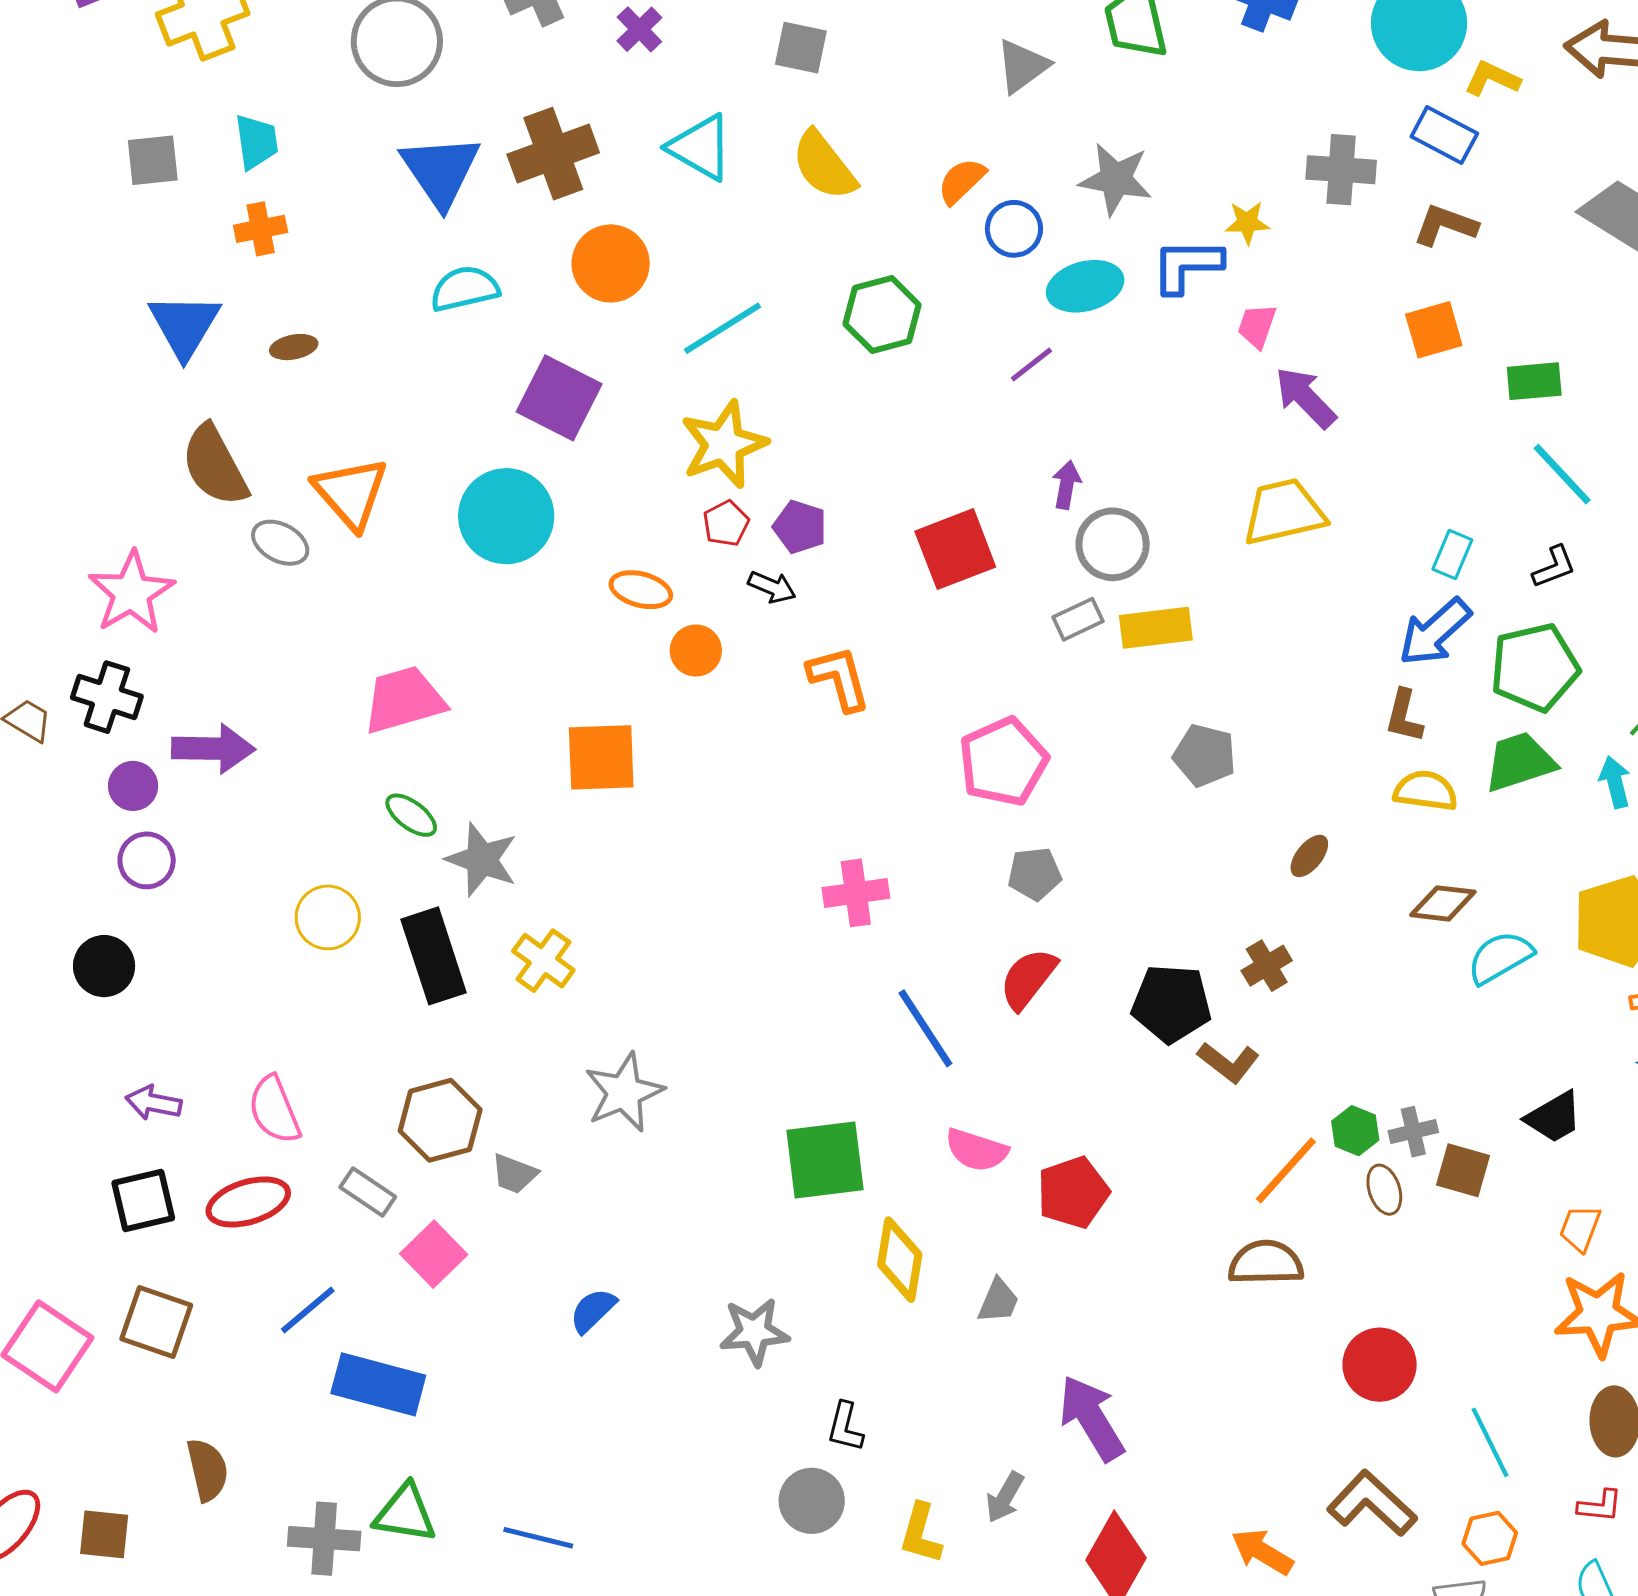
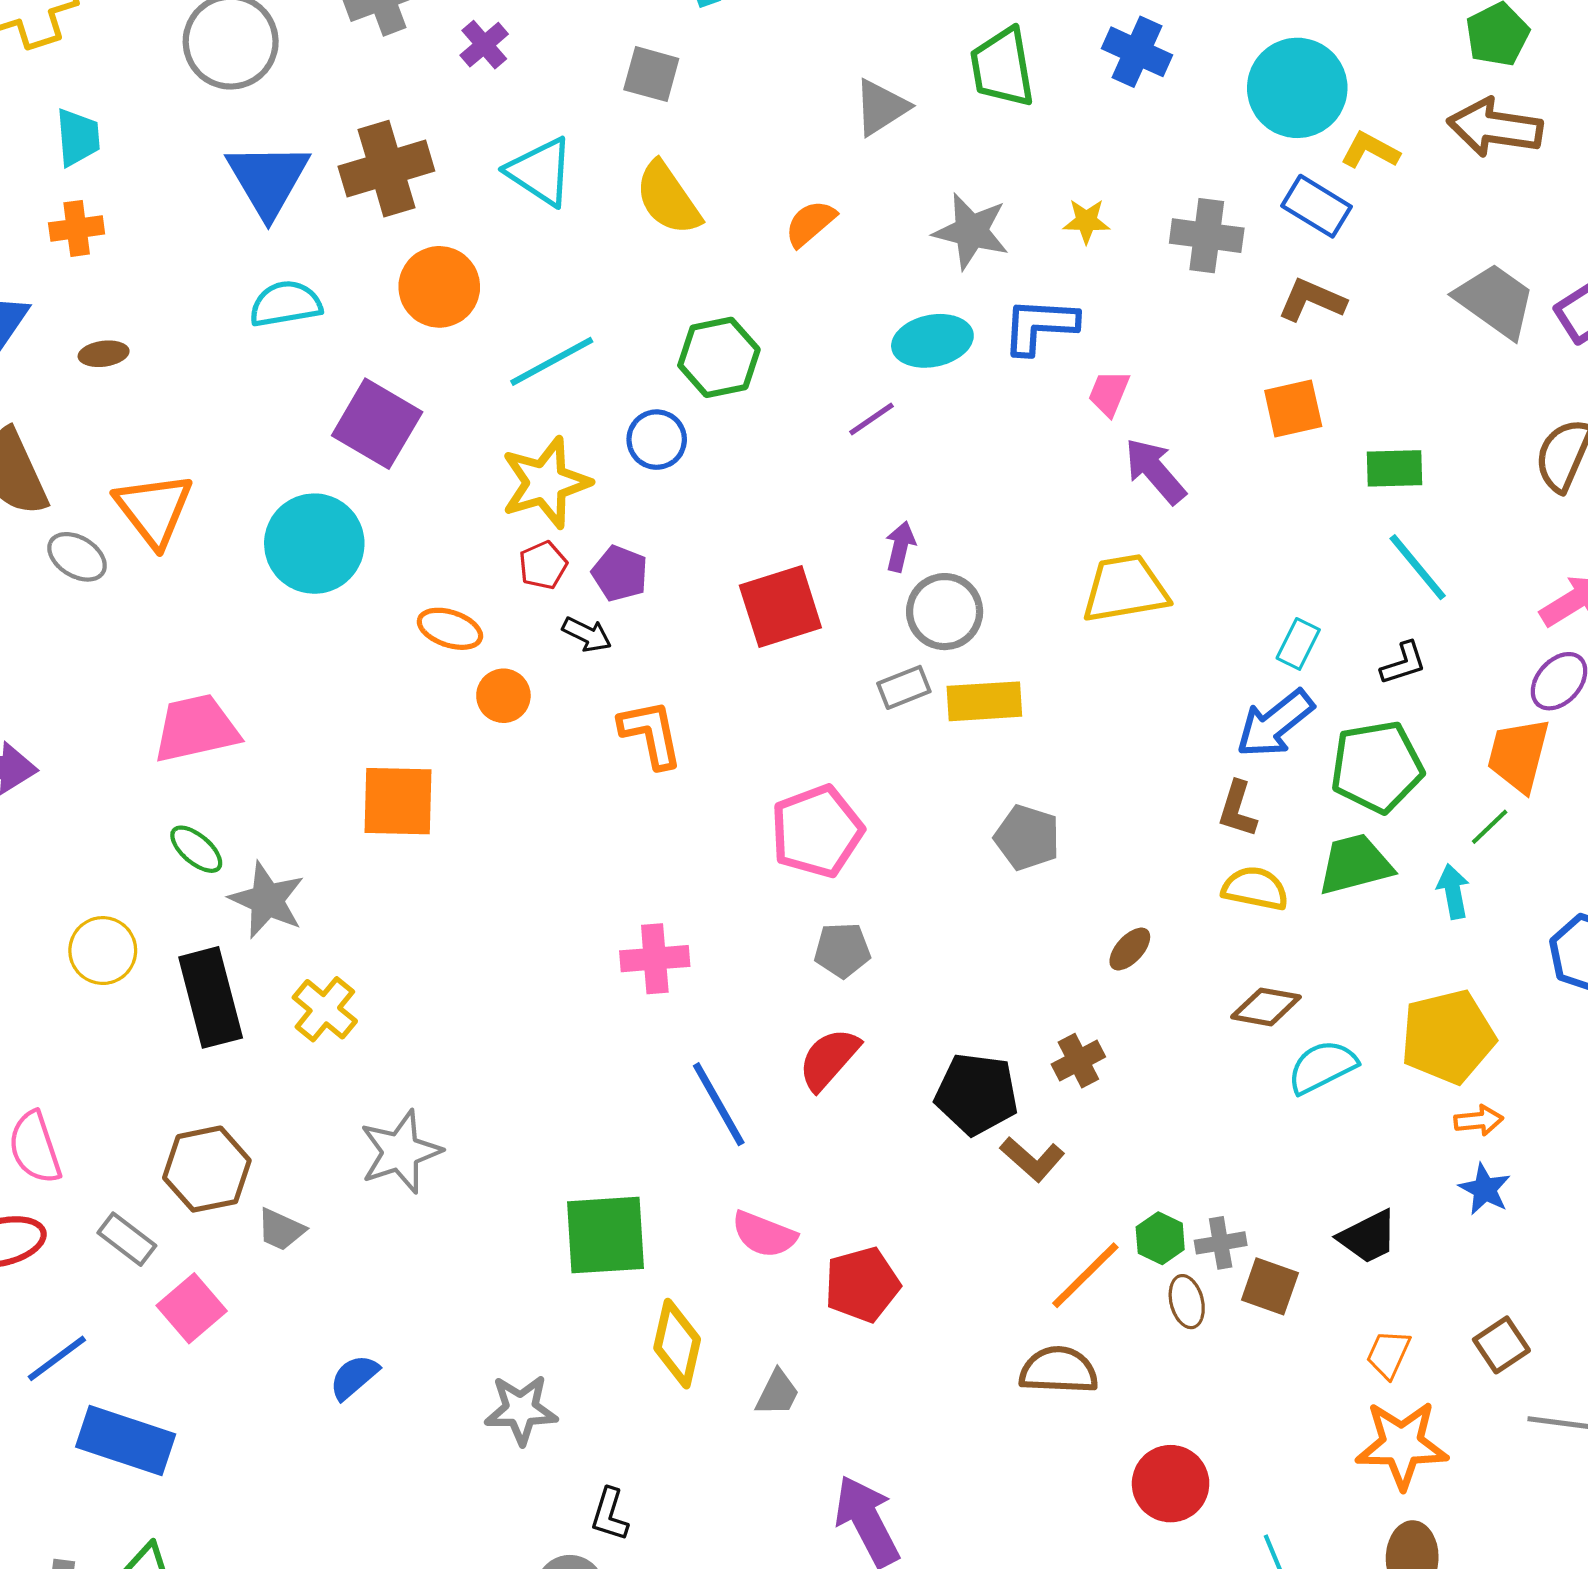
yellow star: (1247, 223) -> (1086, 221), moved
blue circle: (1014, 229) -> (657, 440), moved

